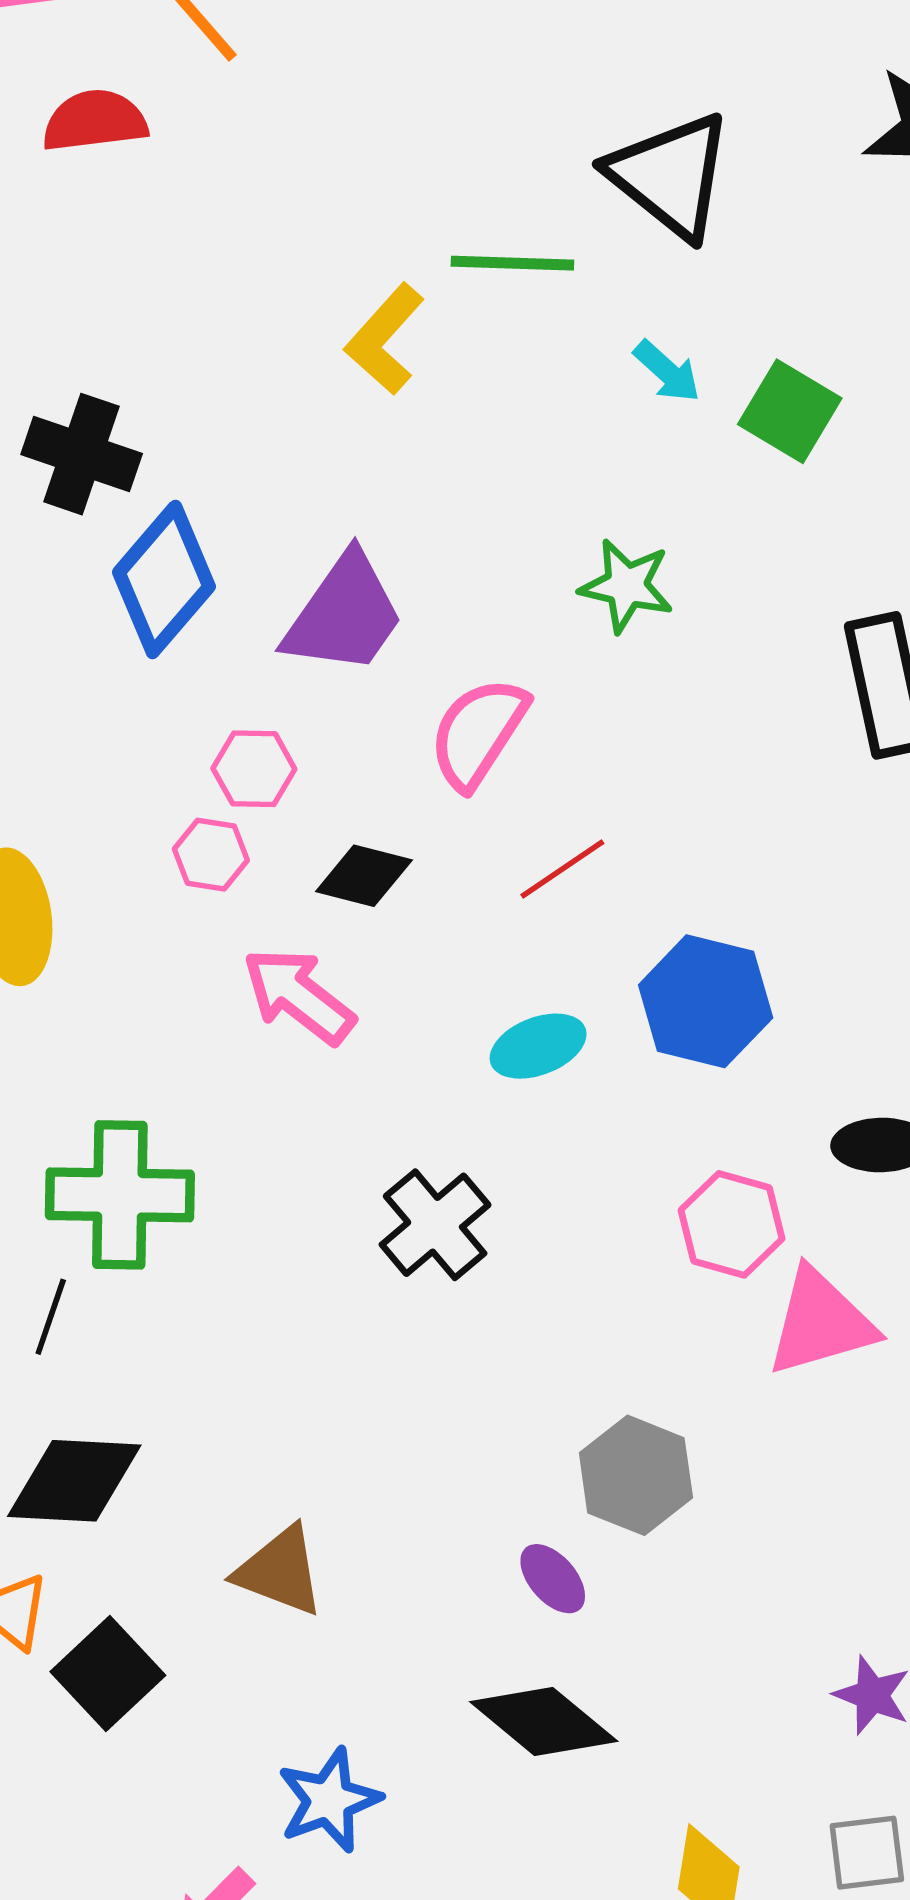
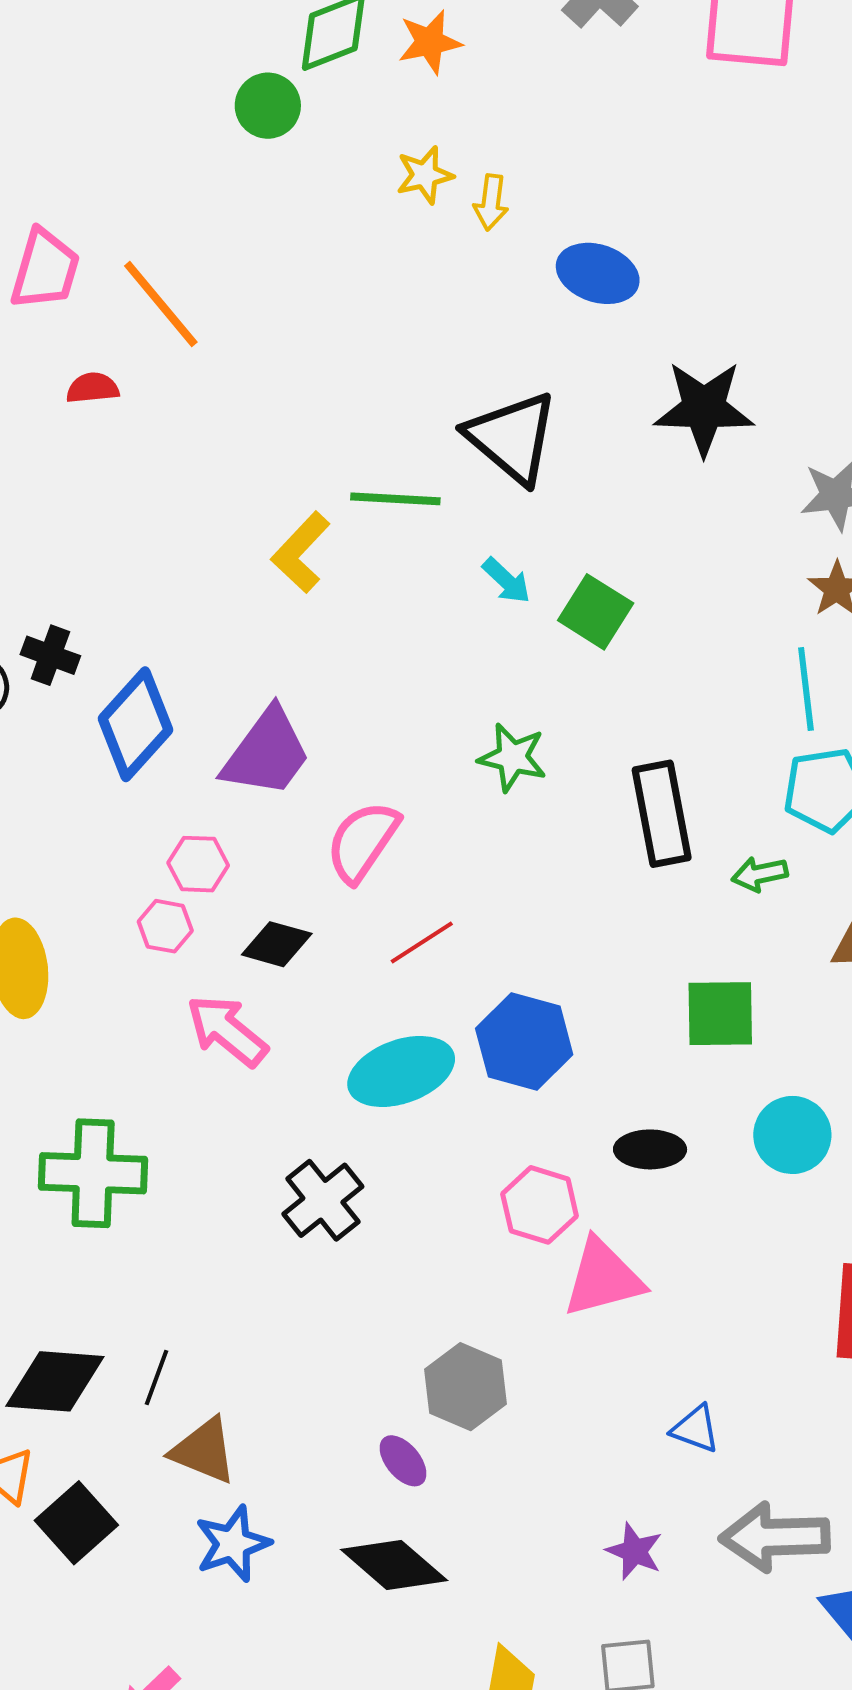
red semicircle: (95, 121) -> (93, 388), size x0.7
black cross: (82, 454) -> (50, 655), moved, size x0.7
green star: (626, 586) -> (513, 757), moved
cyan ellipse: (538, 1046) -> (401, 1071), size x1.5
black line: (51, 1317) -> (156, 1378), moved
blue star: (329, 1800) -> (233, 1544), moved

